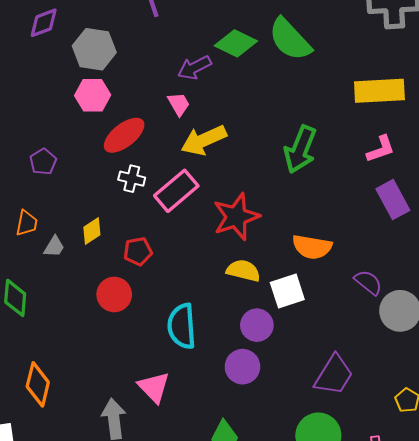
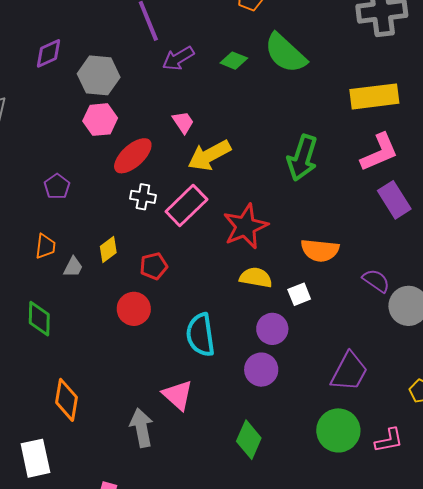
green diamond: (236, 43) -> (234, 61), size x0.7
purple arrow: (194, 68) -> (178, 58), moved
pink L-shape: (381, 149) -> (379, 152), size x1.4
white square: (287, 291) -> (299, 294), size x0.7

